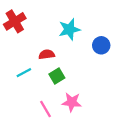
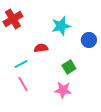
green square: (57, 76) -> (69, 67), moved
pink line: (45, 109) -> (23, 84), moved

